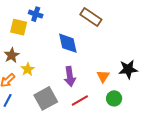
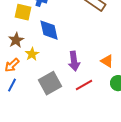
blue diamond: (68, 43) -> (49, 30), moved
orange triangle: (103, 76) -> (107, 61), turned -32

